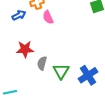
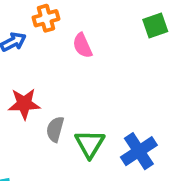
pink semicircle: (48, 17) -> (82, 46), moved

